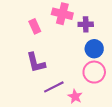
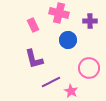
purple cross: (86, 24) -> (90, 21), moved
blue circle: (94, 49) -> (68, 40), moved

